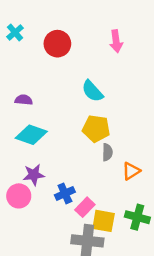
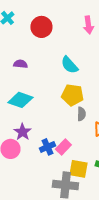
purple semicircle: (24, 100) -> (20, 64), moved
purple star: (34, 175) -> (22, 132), turned -30
pink rectangle: (85, 207) -> (63, 147), moved

